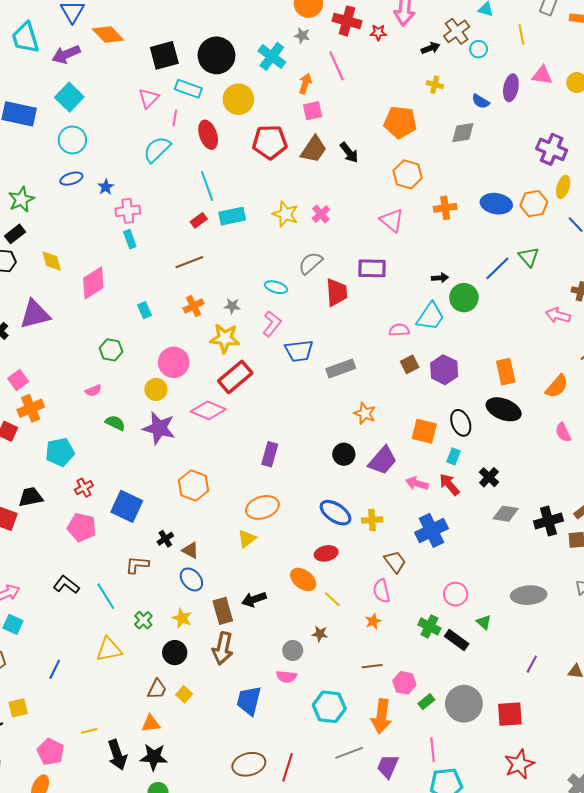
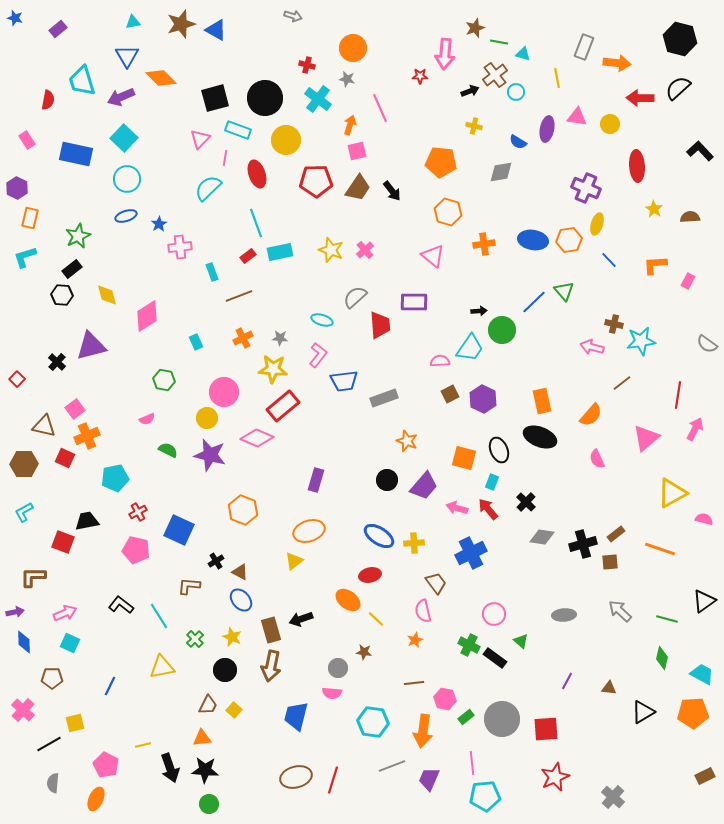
red cross: (347, 21) -> (307, 65), moved, size x0.6
cyan rectangle: (130, 239) -> (212, 272), moved
gray ellipse: (529, 595) -> (564, 615), size x0.7

